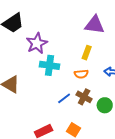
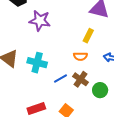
purple star: (37, 43) -> (40, 21), turned 30
cyan cross: (50, 65) -> (37, 63), moved

